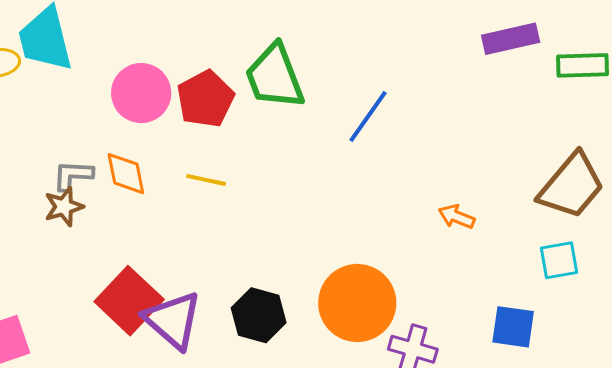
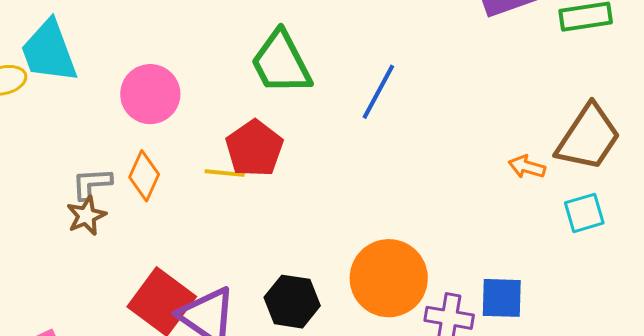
red pentagon: (205, 99) -> (254, 148), moved
orange diamond: (126, 174) -> (144, 176), turned 42
orange arrow: (456, 217) -> (527, 167), moved
blue square: (513, 327) -> (502, 298), moved

